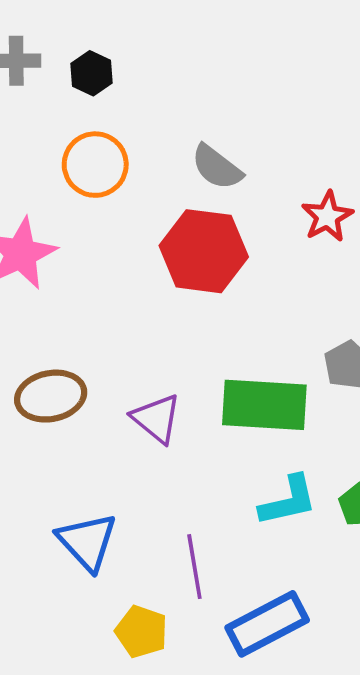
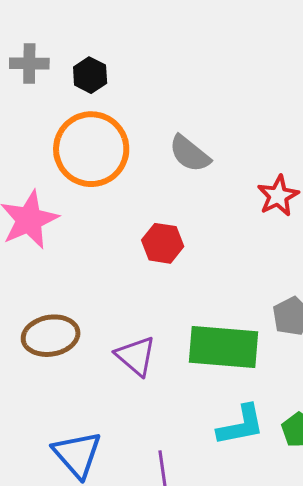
orange circle: (95, 165) -> (91, 149), size x1.4
red hexagon: (204, 251) -> (163, 243), moved, size x0.6

